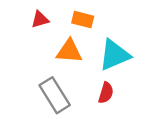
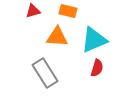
red semicircle: (106, 93) -> (97, 68), moved

